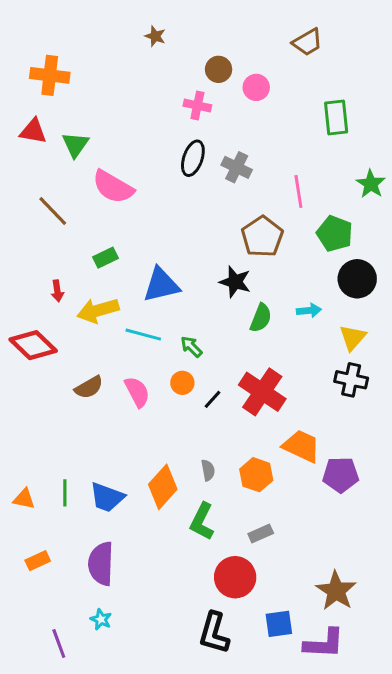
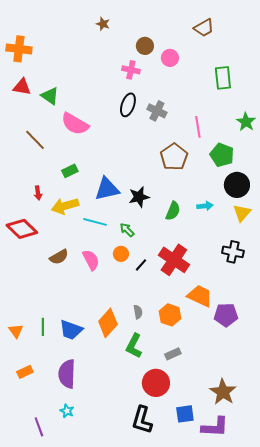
orange cross: (50, 75) -> (19, 49), moved
green triangle: (75, 145) -> (50, 96), turned -30
black star: (235, 282) -> (139, 197), moved, turned -30
yellow triangle: (353, 338) -> (242, 213), moved
orange triangle: (24, 499) -> (16, 331), turned 42

